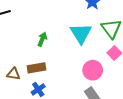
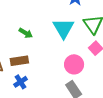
green arrow: (42, 39) -> (26, 33), turned 96

